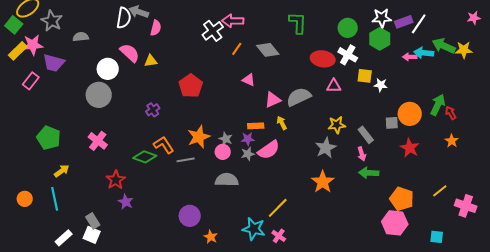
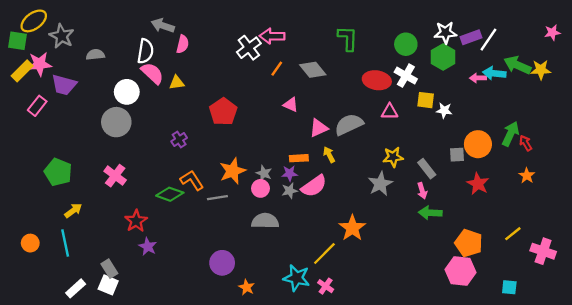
white semicircle: (124, 18) -> (145, 51), moved
green square: (14, 25) -> (17, 41), turned -30
orange star: (323, 182) -> (352, 228), moved

